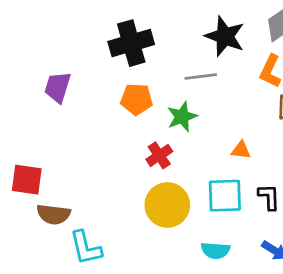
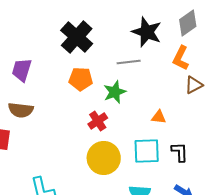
black cross: (131, 43) -> (77, 37), turned -32
brown semicircle: (54, 214) -> (21, 110), moved

